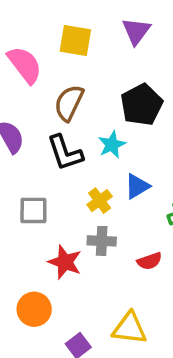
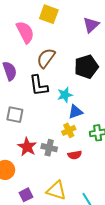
yellow square: (75, 40) -> (49, 14), moved
cyan star: (112, 145) -> (65, 95), moved
yellow cross: (100, 201) -> (69, 130), moved
gray cross: (102, 241) -> (49, 148), moved

